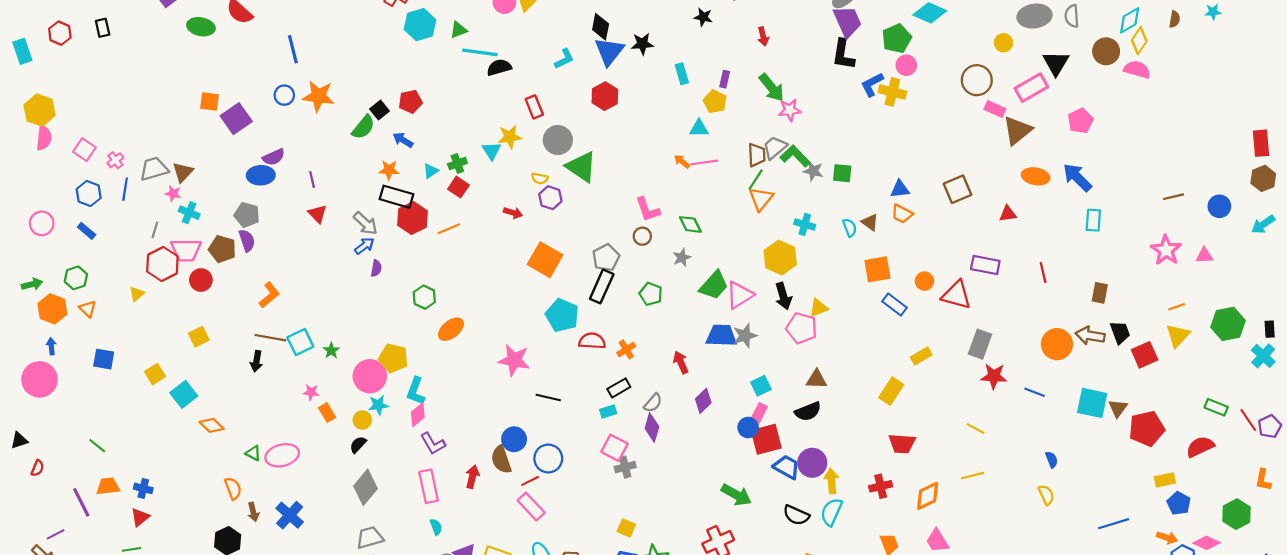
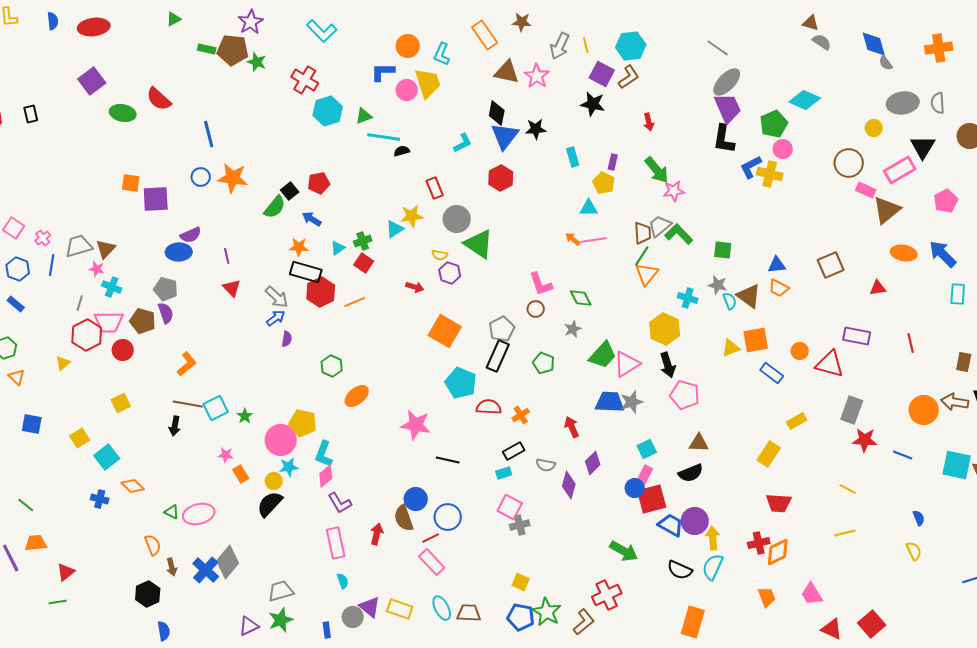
black star: (703, 17) -> (593, 104), size x1.4
black semicircle: (499, 67) -> (402, 151), size x0.7
purple square: (236, 119) -> (156, 199), turned 32
cyan triangle: (492, 151) -> (395, 229), turned 30
gray star: (813, 171) -> (718, 285), moved
brown triangle: (870, 222) -> (749, 296), size x1.5
yellow triangle: (819, 308) -> (731, 348), moved
gray semicircle: (653, 403) -> (546, 465), turned 60
purple diamond: (652, 427) -> (569, 485), moved
black semicircle: (358, 445) -> (270, 504), size x1.6
gray diamond: (365, 487) -> (228, 562), moved
blue cross: (143, 488) -> (100, 499), moved
orange diamond: (928, 496) -> (778, 552), moved

